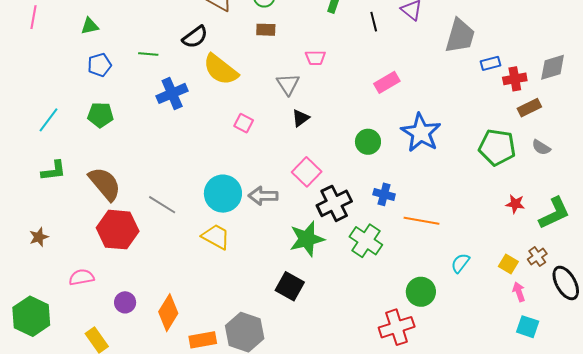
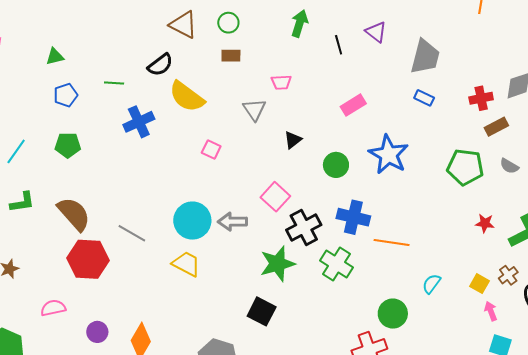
blue rectangle: (491, 63) -> (424, 98), moved, turned 42
black triangle: (301, 118) -> (293, 140), moved
blue cross: (384, 194) -> (353, 217), size x1.5

